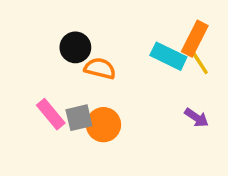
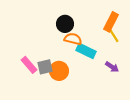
black circle: (75, 47) -> (65, 24), moved
cyan rectangle: (168, 56) -> (86, 51), moved
orange semicircle: (100, 68) -> (73, 39), moved

